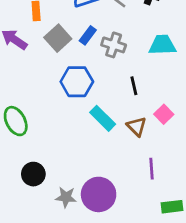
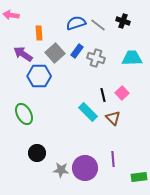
blue hexagon: (77, 82) -> (39, 76), moved
black line: (134, 86) -> (103, 95), moved
pink square: (164, 114) -> (122, 93), moved
purple line: (152, 169) -> (113, 159), moved

